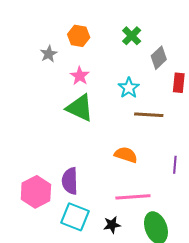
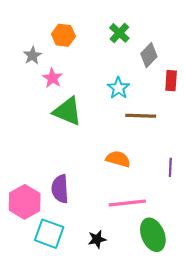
pink star: (80, 76) -> (52, 78), moved
cyan square: (75, 217) -> (49, 234), moved
black star: (112, 225) -> (97, 239), moved

